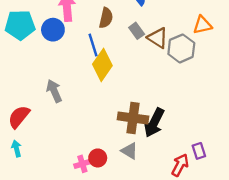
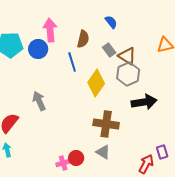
gray hexagon: (181, 48) -> (128, 74), moved
yellow diamond: (102, 65) -> (96, 83), moved
black arrow: (154, 123) -> (144, 102), moved, turned -125

